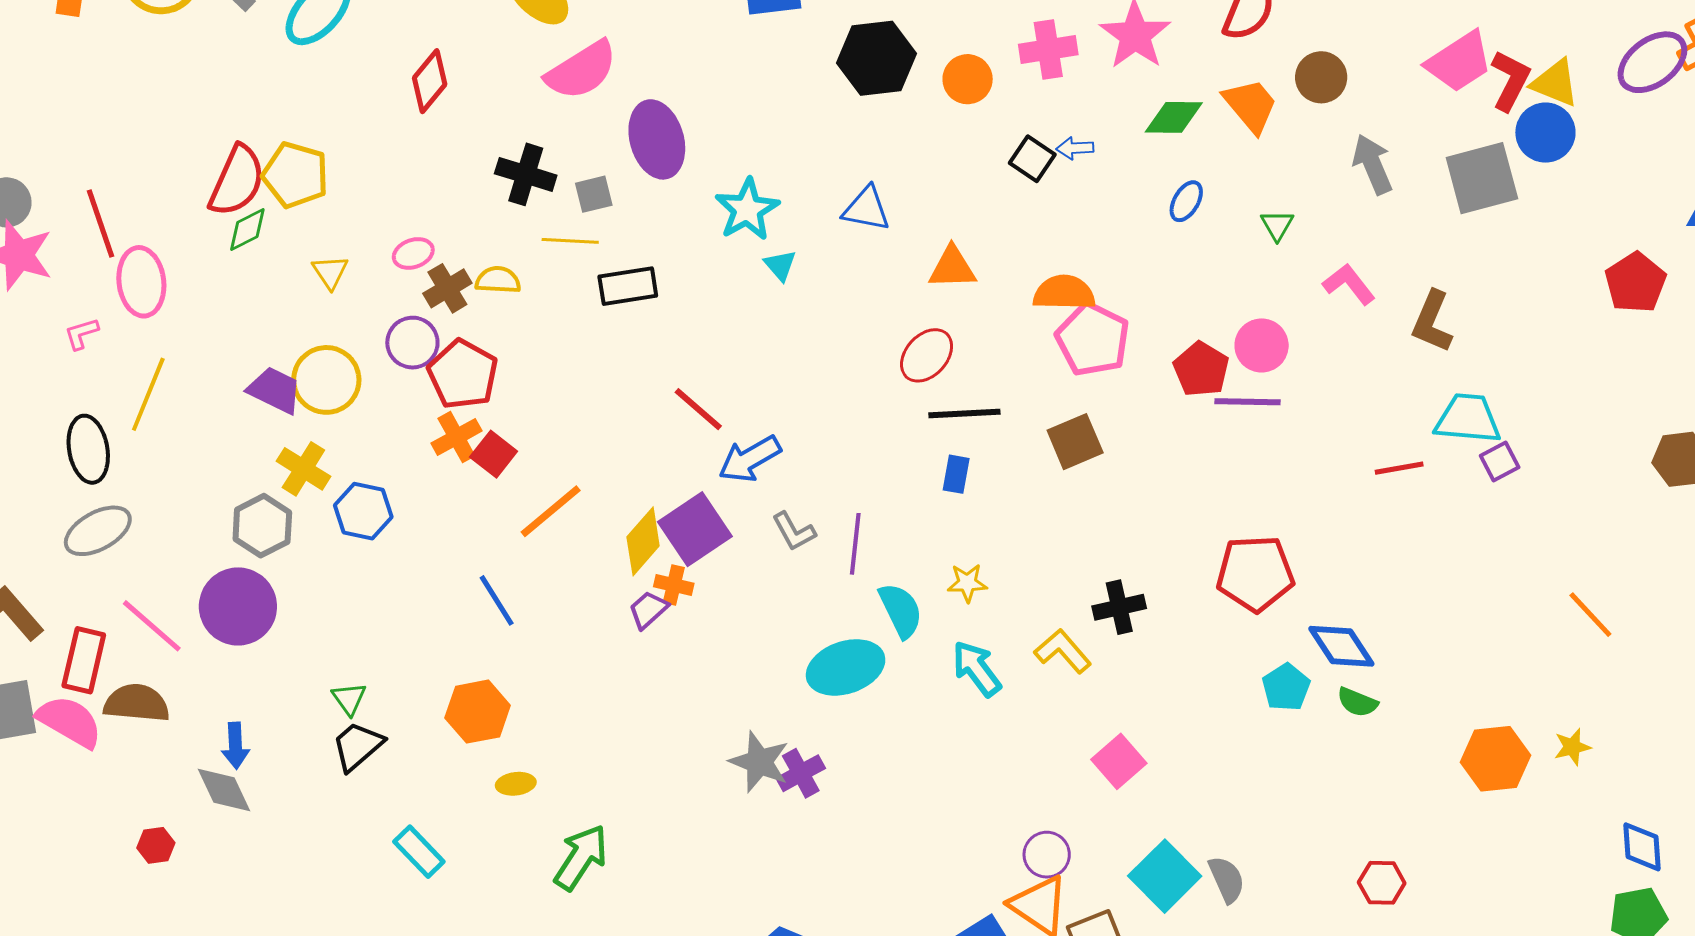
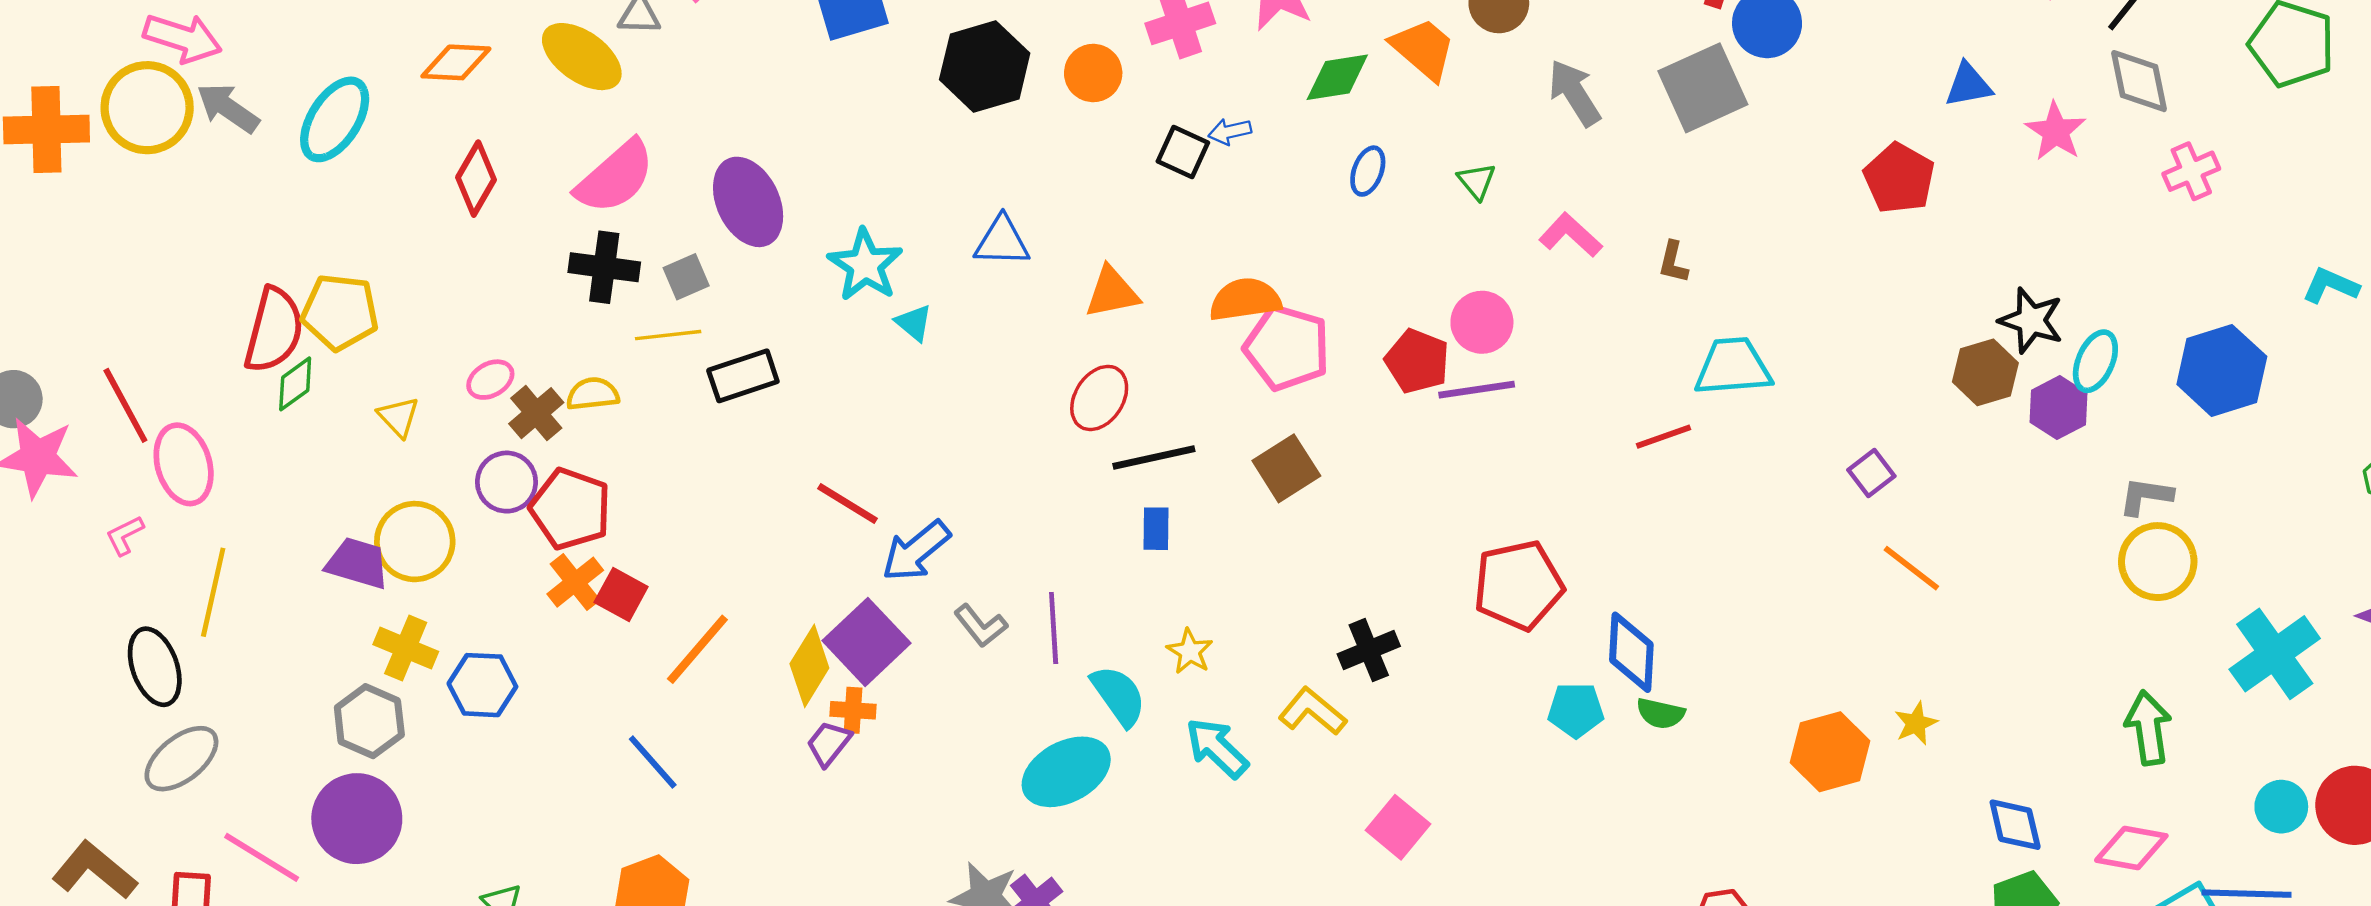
pink semicircle: (581, 70) -> (615, 177), moved
brown L-shape: (1432, 322) -> (1673, 262), size x0.6
purple square: (1500, 462) -> (1871, 473), moved
yellow star: (967, 583) -> (1190, 651), turned -30
blue diamond: (1341, 646) -> (1631, 652), turned 46
cyan pentagon: (1286, 687) -> (1576, 710), turned -30

